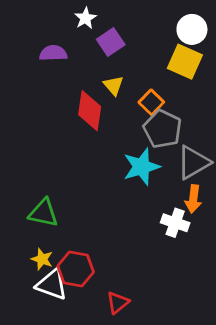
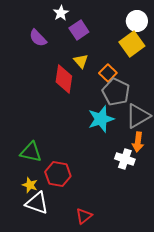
purple semicircle: (53, 53) -> (38, 38), turned -132
yellow square: (185, 62) -> (132, 44), turned 30
red hexagon: (76, 269) -> (58, 174), moved

